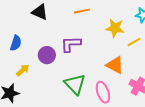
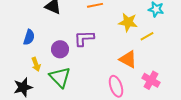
yellow arrow: (23, 70) -> (36, 64), turned 112
green triangle: (75, 84) -> (60, 77), moved

